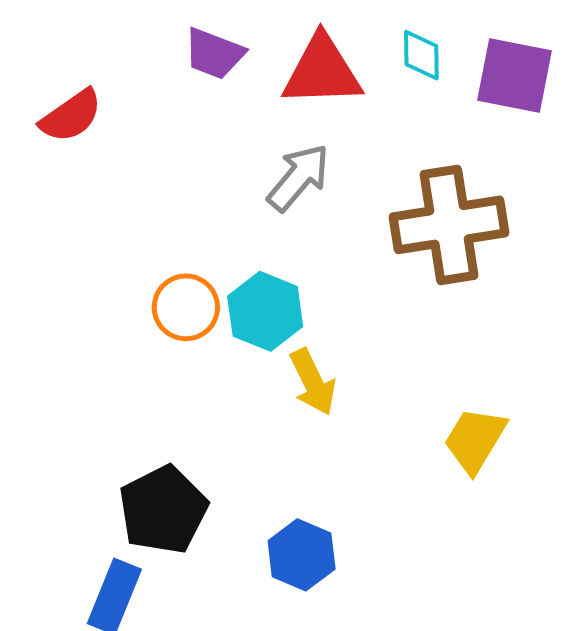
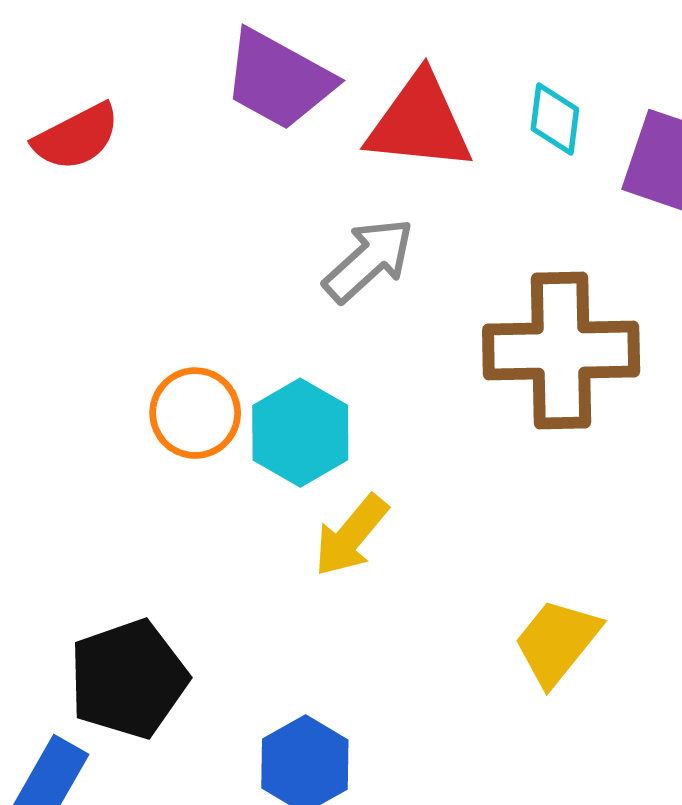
purple trapezoid: (214, 54) -> (279, 80), size x1.4
yellow arrow: (313, 382) -> (351, 536), turned 58

